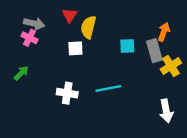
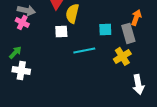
yellow cross: (171, 66) -> (122, 56), moved
cyan line: (108, 88) -> (84, 50), moved
white cross: (67, 93) -> (21, 70), moved

